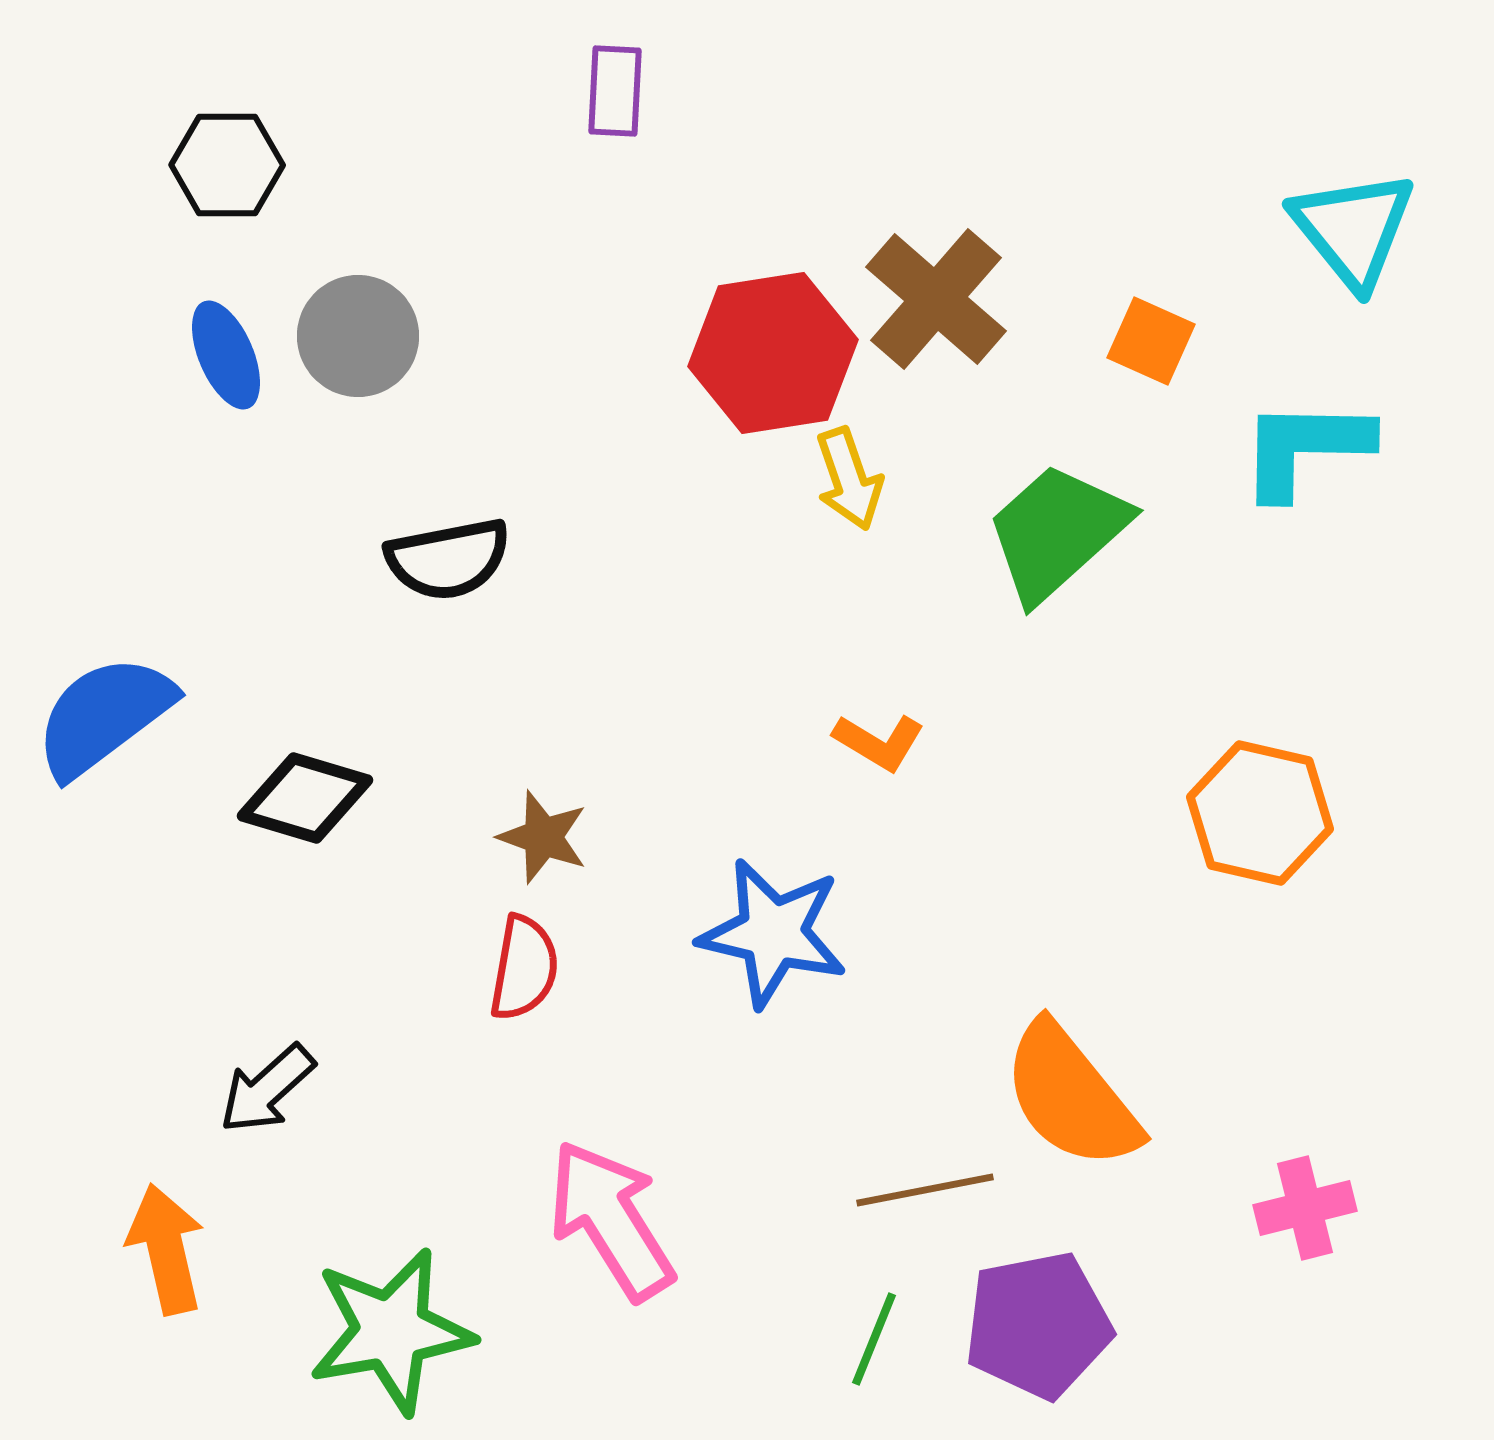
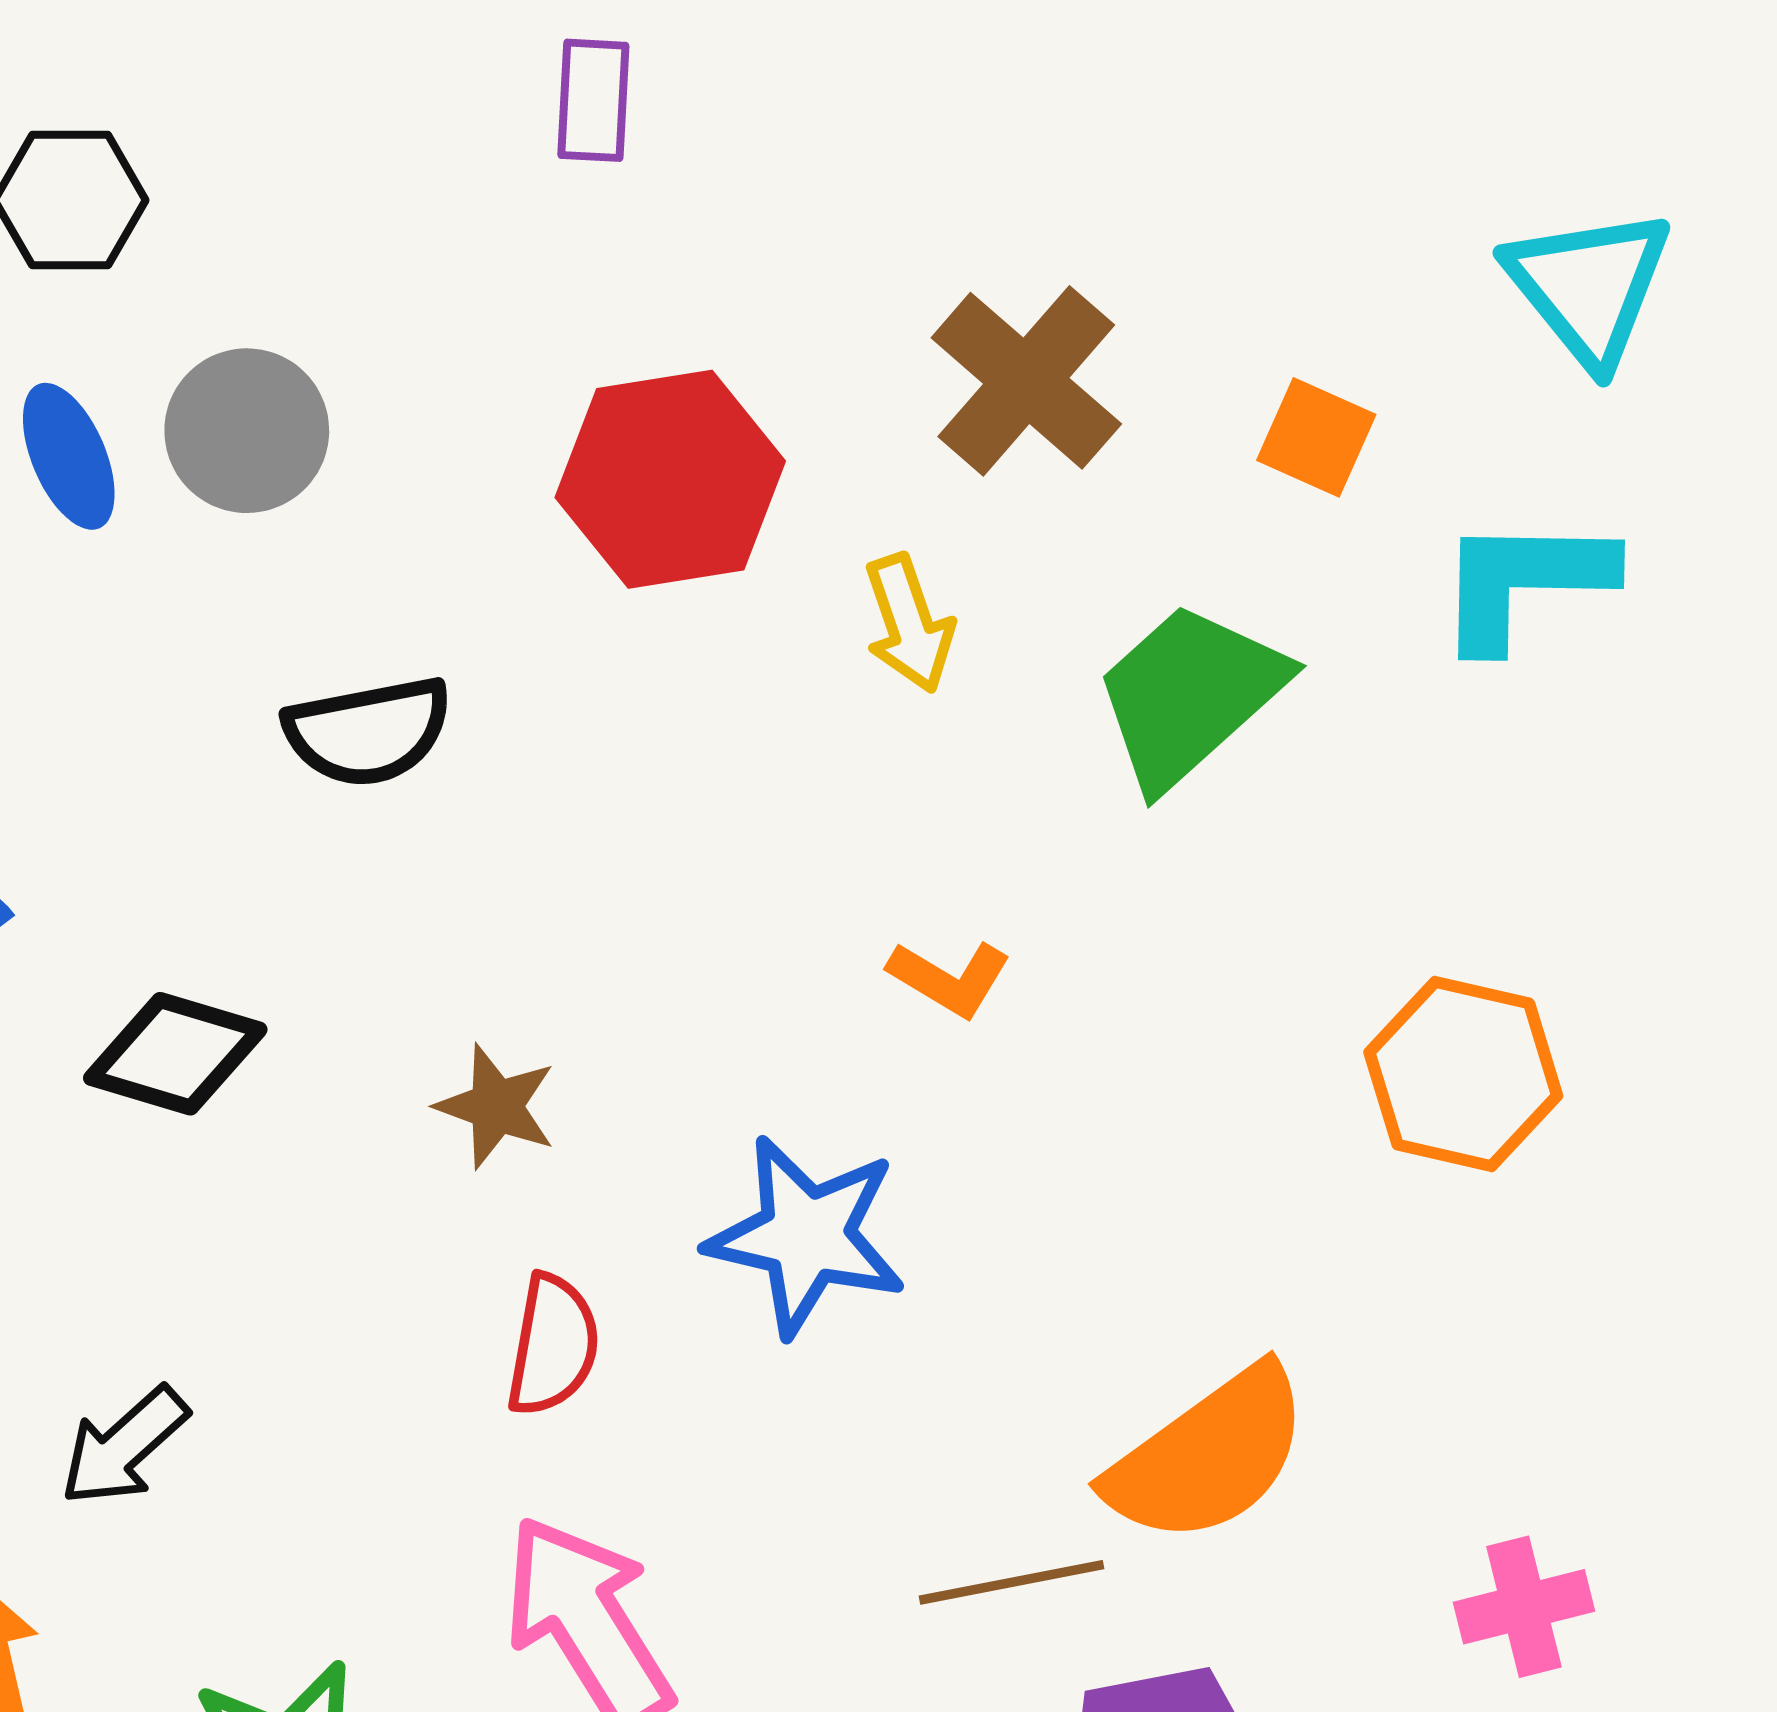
red hexagon: (773, 353) -> (670, 479), moved
red semicircle: (524, 968) -> (553, 1345), moved
orange semicircle: (1071, 1096) -> (1208, 1456), turned -87

